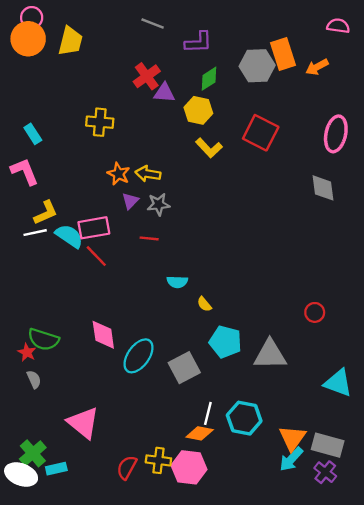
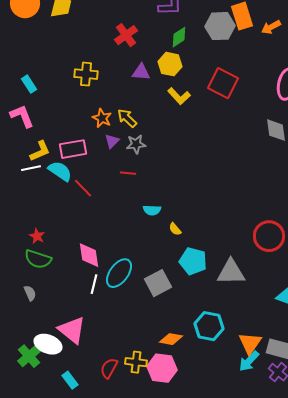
purple triangle: (164, 93) -> (141, 72), moved
yellow arrow: (148, 174) -> (127, 118), turned 35
pink rectangle: (94, 228) -> (73, 149), moved
red circle: (315, 312) -> (269, 236), size x1.8
red star: (27, 352) -> (37, 236), moved
white line: (208, 413) -> (94, 284), moved
cyan rectangle: (56, 469) -> (70, 380), moved, turned 66
white ellipse: (21, 474) -> (48, 344), moved

